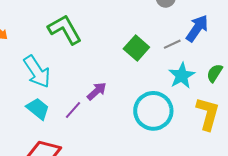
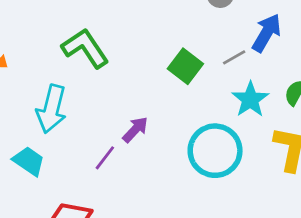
cyan arrow: (37, 72) -> (51, 109), turned 52
cyan trapezoid: (38, 109) -> (29, 161), moved

